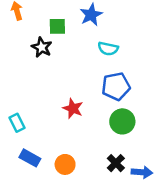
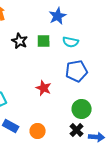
green square: (57, 26) -> (44, 41), moved
green circle: (122, 121) -> (82, 109), moved

